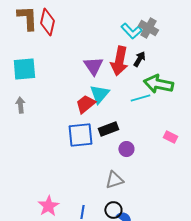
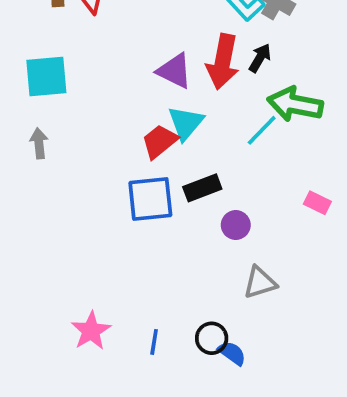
purple triangle: (93, 66) -> (174, 71), turned -30
cyan line: (140, 98) -> (262, 130), turned -30
gray triangle: (114, 180) -> (260, 283), moved

